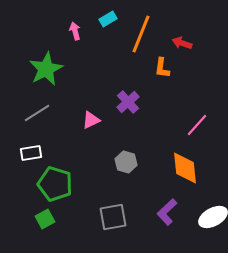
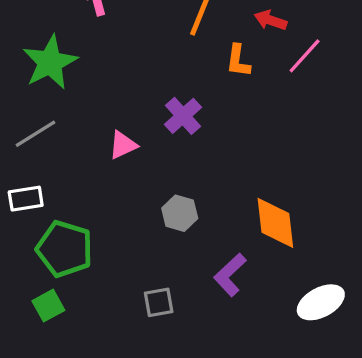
pink line: (197, 125) -> (305, 56), moved
purple L-shape: (167, 212) -> (230, 275), moved
gray square: (113, 217) -> (159, 302), size x0.7

